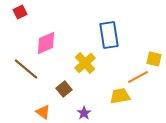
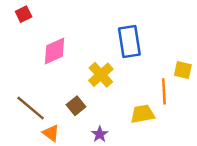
brown line: (26, 69) -> (31, 108), moved
orange line: (138, 77) -> (164, 91), turned -65

